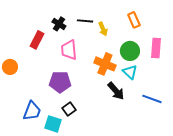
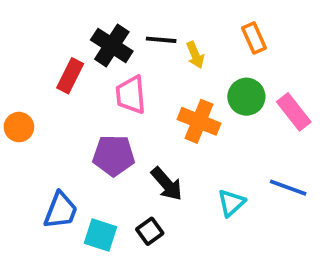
black cross: (59, 24) -> (112, 45), size x1.5
pink rectangle: (156, 48) -> (294, 112), moved, turned -42
cyan triangle: (130, 72) -> (231, 203), moved, turned 35
black arrow: (116, 91) -> (167, 184), moved
black square: (69, 109) -> (150, 231), moved

